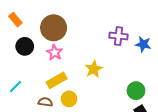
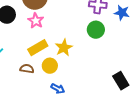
yellow star: (94, 69) -> (64, 48), moved
green circle: (136, 91) -> (96, 30), moved

